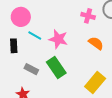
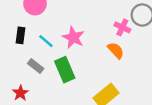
pink cross: (88, 16) -> (122, 27), moved
cyan line: (35, 36) -> (46, 41), moved

